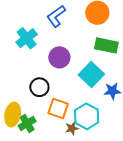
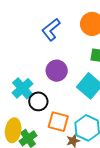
cyan cross: (27, 38) -> (22, 88), moved

